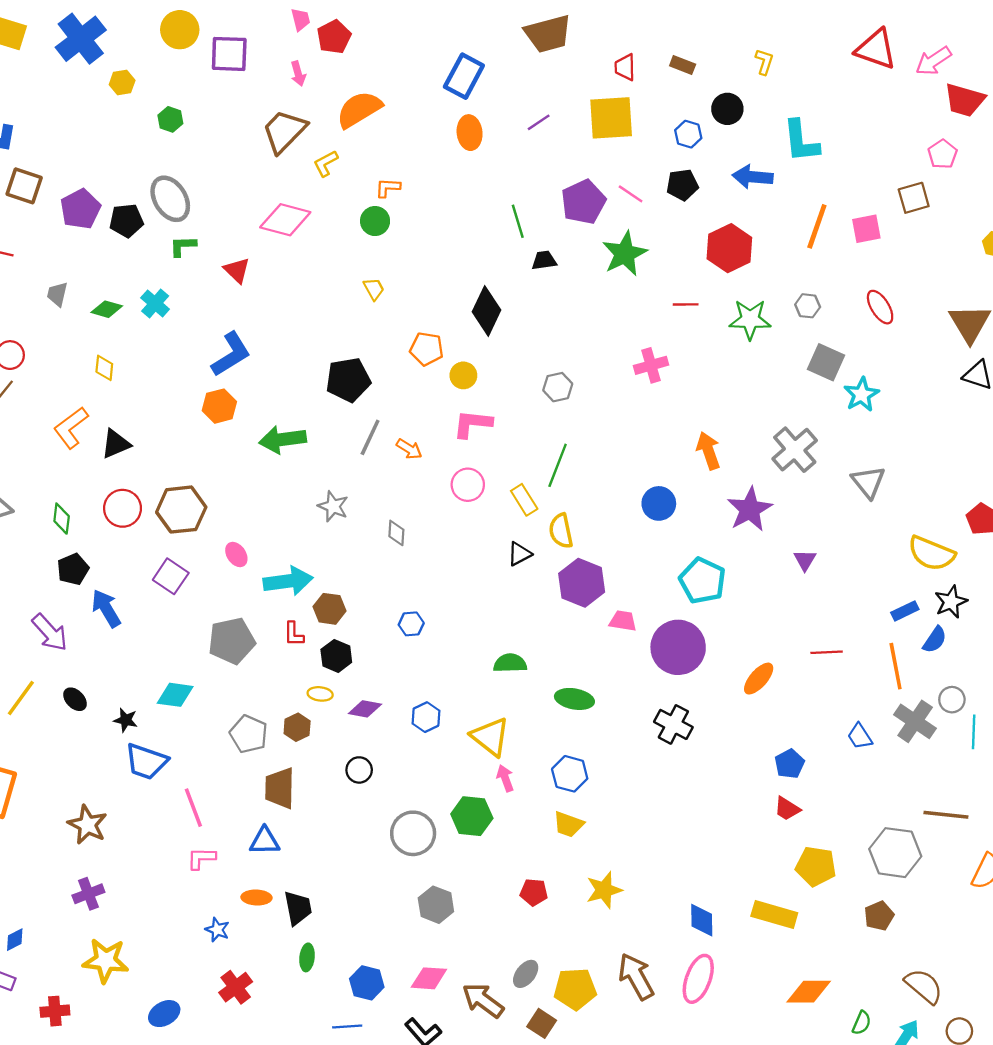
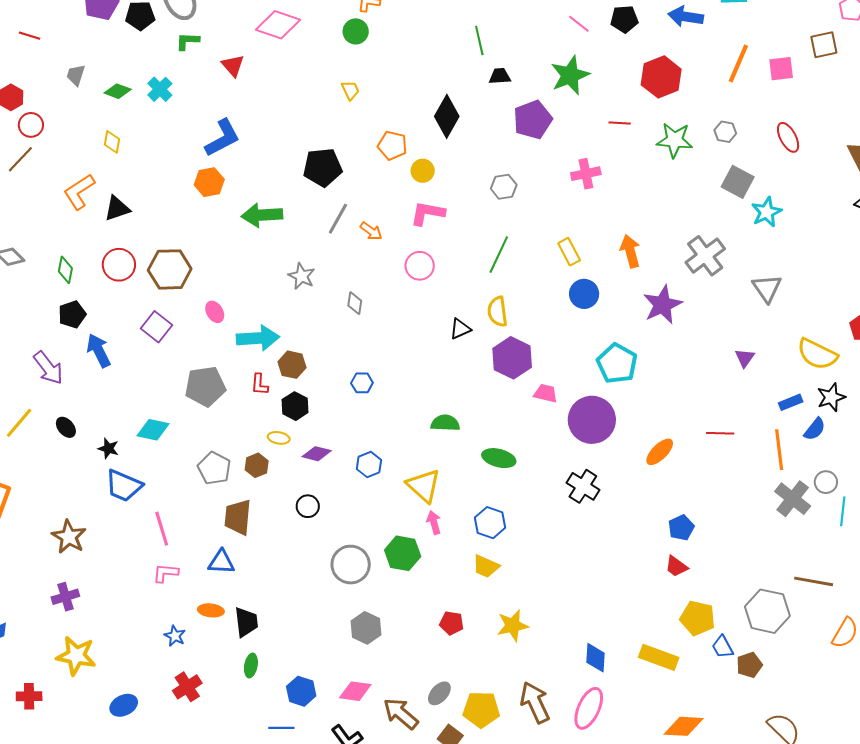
purple pentagon: (583, 202) -> (533, 120), moved
yellow rectangle: (524, 500) -> (569, 252), moved
purple triangle: (805, 560) -> (745, 358), moved
blue trapezoid: (860, 736) -> (723, 647), moved

